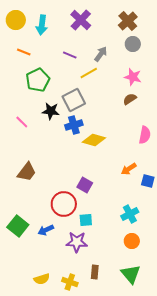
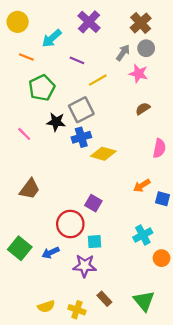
cyan arrow: (42, 25) -> (52, 38), moved, turned 42
gray arrow: (101, 54) -> (123, 53), moved
pink star: (133, 77) -> (138, 74), moved
orange circle: (132, 241) -> (162, 258), moved
brown rectangle: (95, 272) -> (104, 299), turned -48

